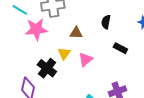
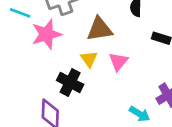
brown triangle: (76, 33) -> (100, 29), size x1.5

